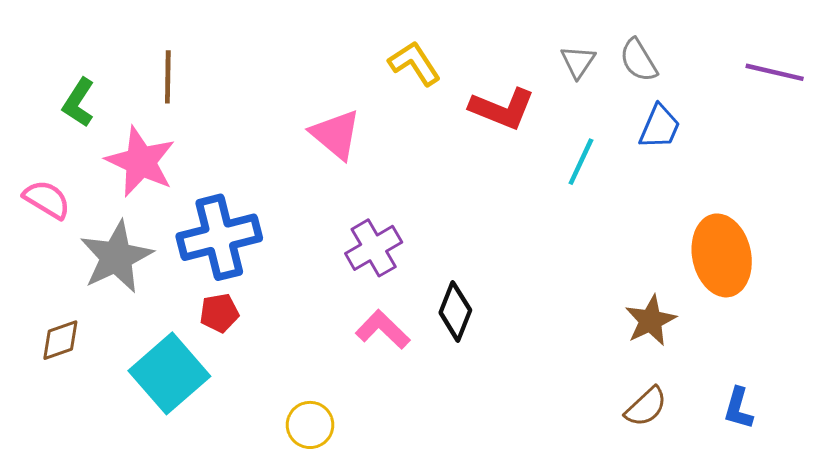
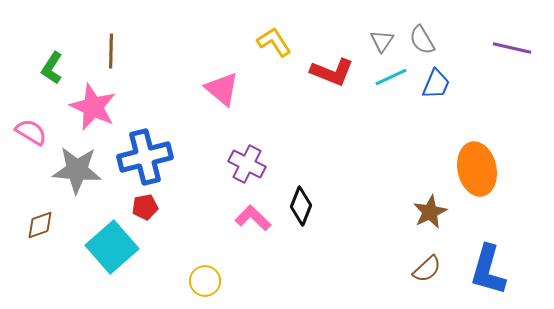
cyan line: (581, 162) -> (391, 77), moved, turned 40
purple cross: (374, 248) -> (247, 164), turned -33
gray star: (116, 257) -> (77, 170), turned 30
blue L-shape: (738, 408) -> (488, 270), size x1.8

